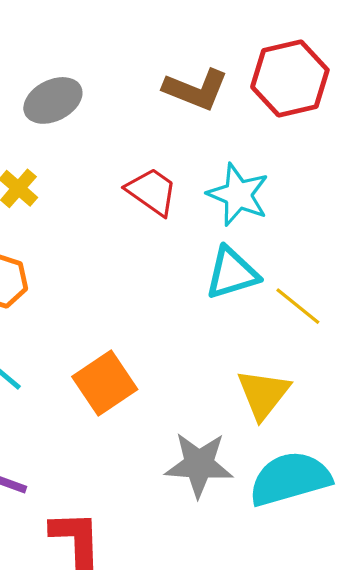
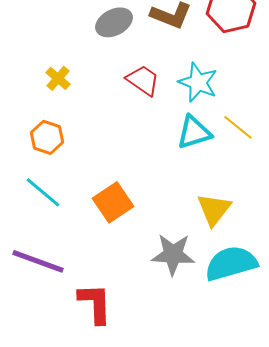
gray ellipse: (53, 100) -> (114, 22), moved
yellow line: (298, 306) -> (238, 127), moved

